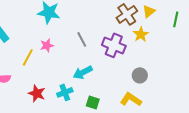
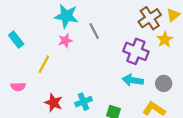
gray line: (82, 39) -> (94, 31), moved
pink star: (47, 45) -> (65, 41), moved
cyan arrow: (83, 72) -> (133, 80), moved, turned 36

